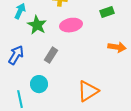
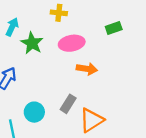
orange arrow: (117, 47) -> (87, 69), moved
gray rectangle: (51, 55) -> (68, 104), moved

